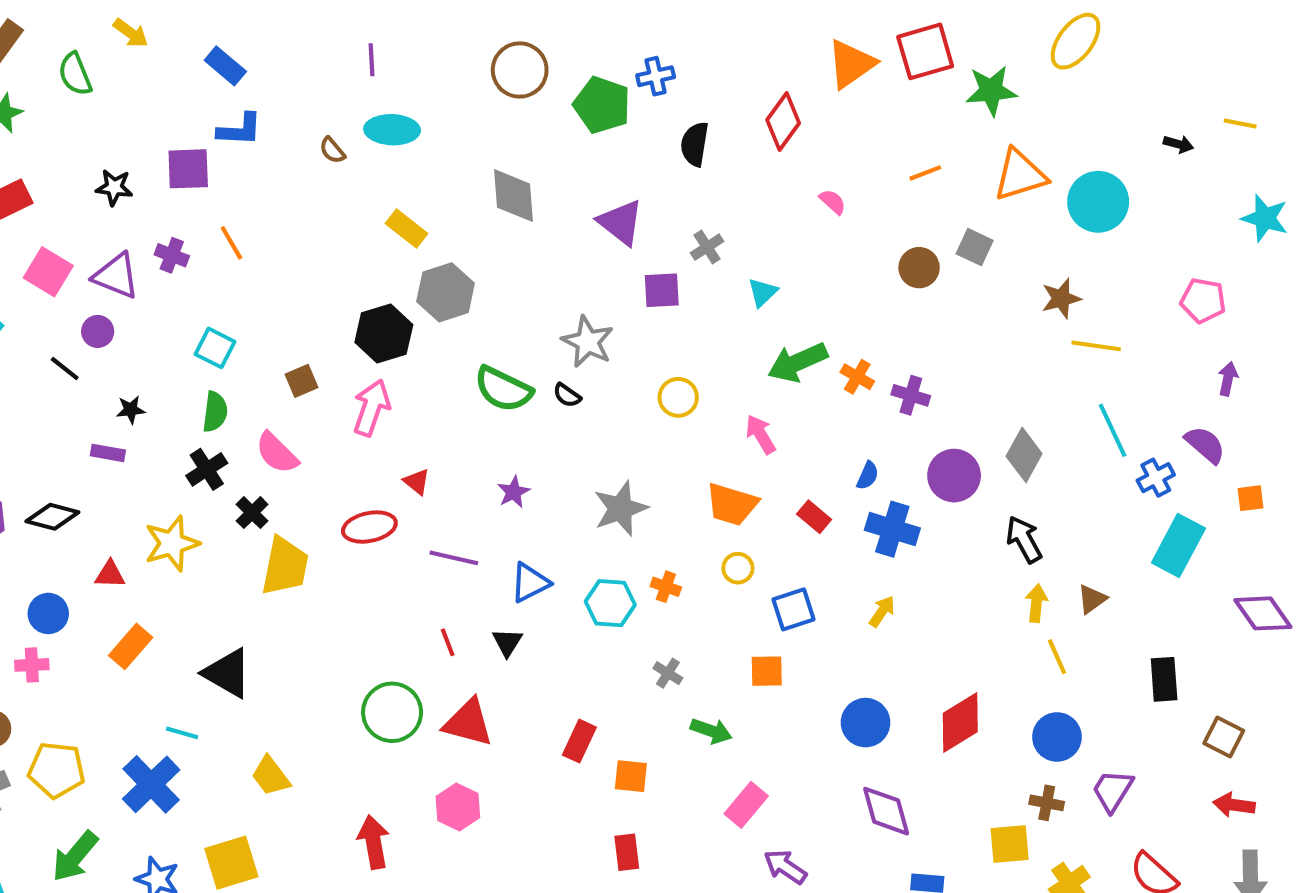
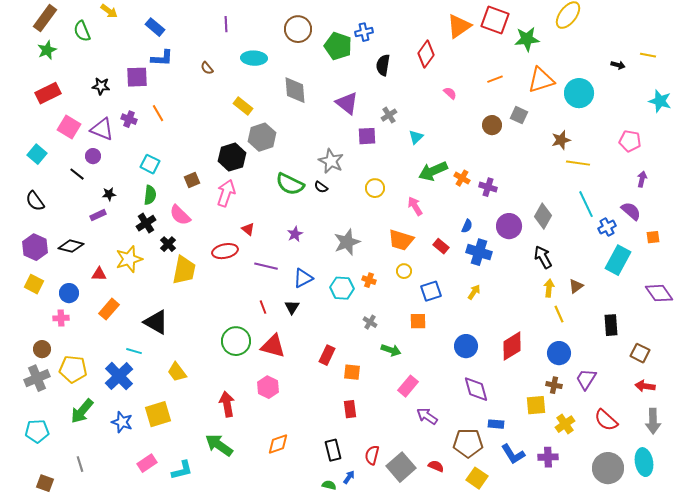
red square: (925, 51) -> (495, 20), turned 36
cyan ellipse: (392, 130) -> (254, 58), moved
purple rectangle: (108, 453) -> (98, 215), turned -35

